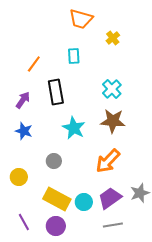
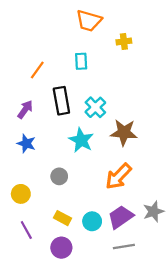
yellow cross: (113, 38) -> (124, 42), turned 32
cyan cross: (112, 89) -> (95, 107), moved
yellow rectangle: (57, 199) -> (62, 218), size x0.6
purple line: (24, 222) -> (26, 230), moved

